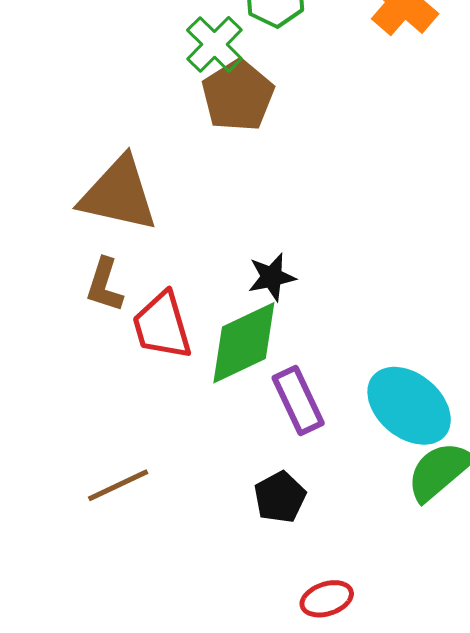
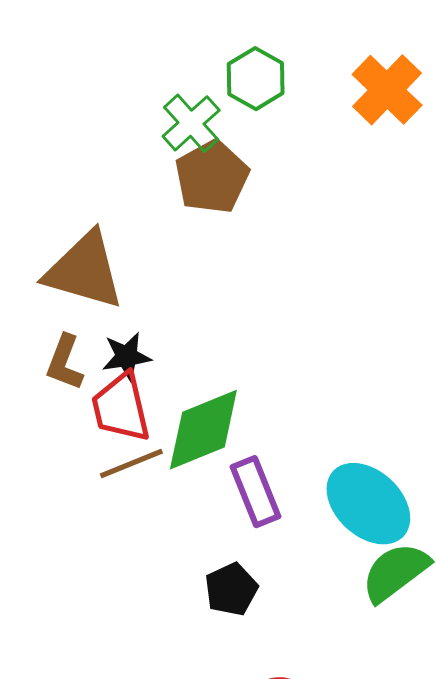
black star: (272, 277) -> (127, 357), moved
brown line: (118, 485) -> (131, 463), moved

